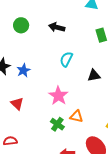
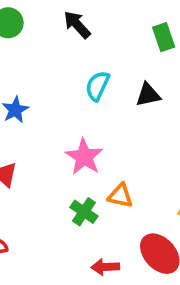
black arrow: (57, 27) -> (77, 25), turned 35
black triangle: (94, 76) -> (148, 95), moved

